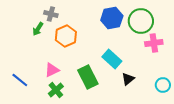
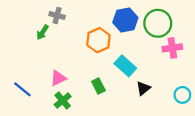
orange hexagon: (66, 36) -> (98, 40), moved
green rectangle: (88, 77) -> (98, 86), size x0.6

